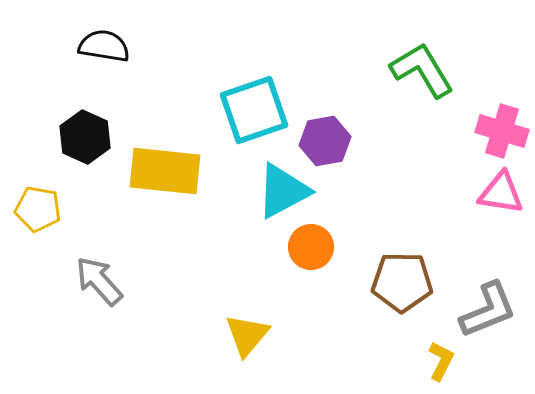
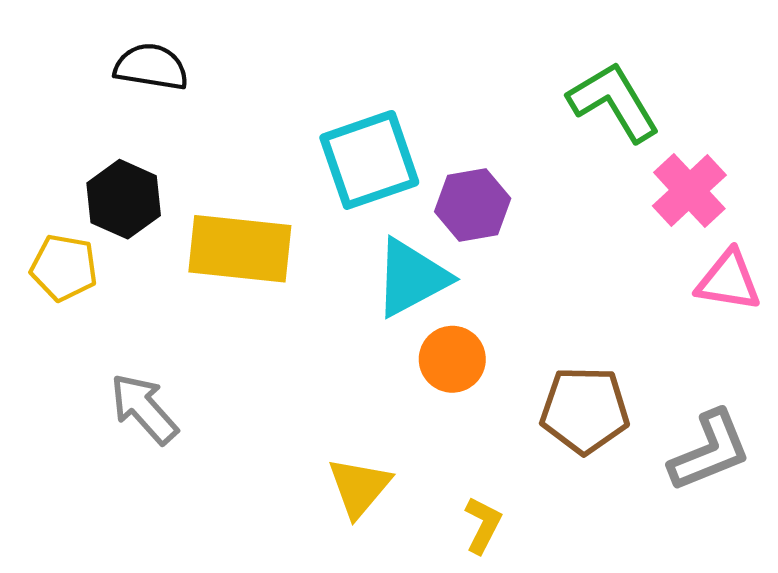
pink cross: (502, 131) -> (689, 191), moved, turned 30
yellow pentagon: (38, 209) -> (64, 268), moved
yellow L-shape: (441, 361) -> (483, 525), moved

